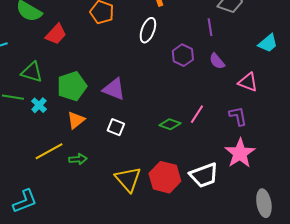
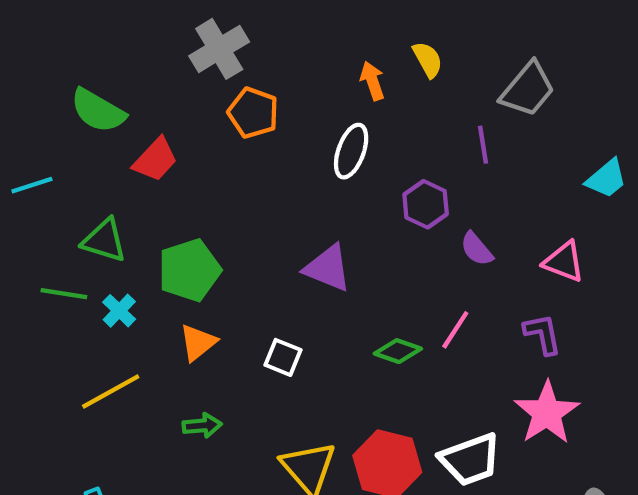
purple semicircle: (217, 61) -> (477, 249), moved
purple triangle: (114, 89) -> (328, 268), moved
yellow line: (49, 151) -> (111, 392), moved

